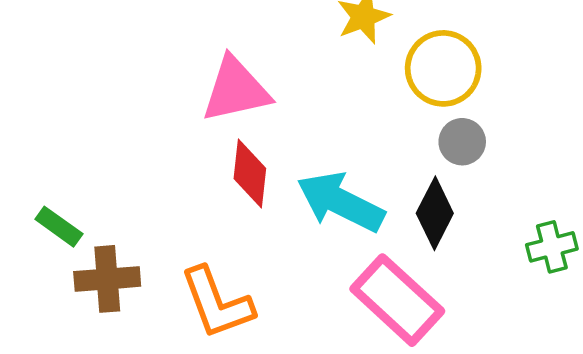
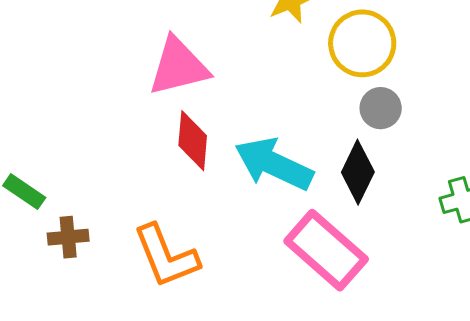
brown cross: (107, 279) -> (68, 237), size x0.7

